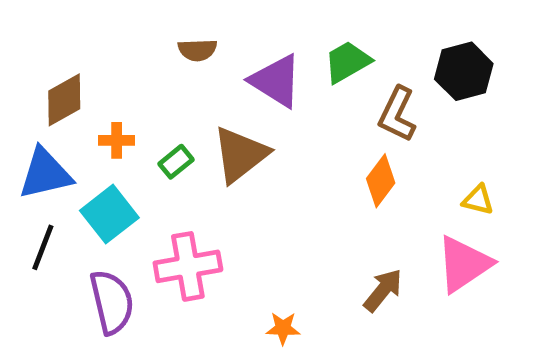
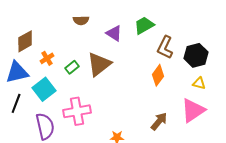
black hexagon: (464, 71) -> (196, 55), moved
purple triangle: (276, 81) -> (114, 33), size x0.7
orange cross: (117, 140) -> (47, 58), turned -32

